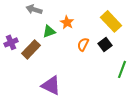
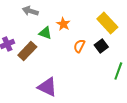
green triangle: (49, 31) -> (45, 33), turned 40

